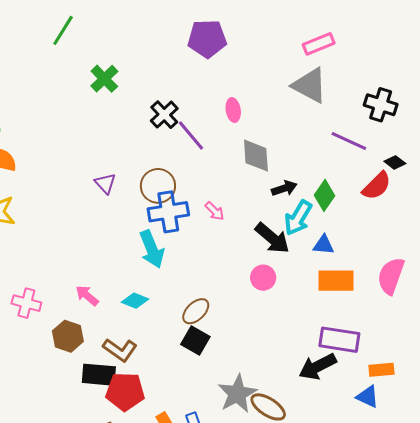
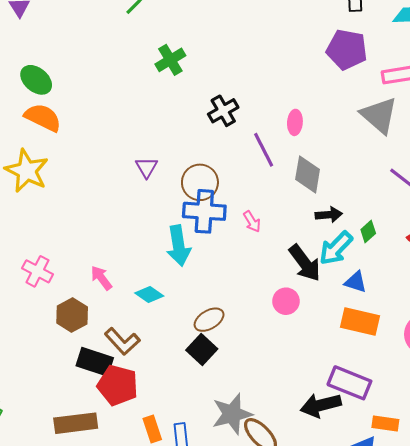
purple pentagon: (207, 39) -> (347, 50), moved
purple line: (191, 135) -> (264, 150), moved
green diamond: (324, 195) -> (368, 231), size x0.7

